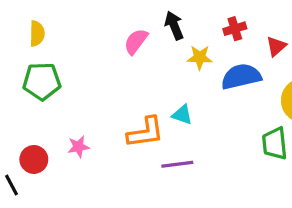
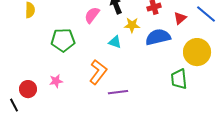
green pentagon: (42, 81) -> (63, 40), moved
cyan triangle: (182, 115) -> (115, 42), moved
orange L-shape: (145, 132) -> (98, 72), turned -45

